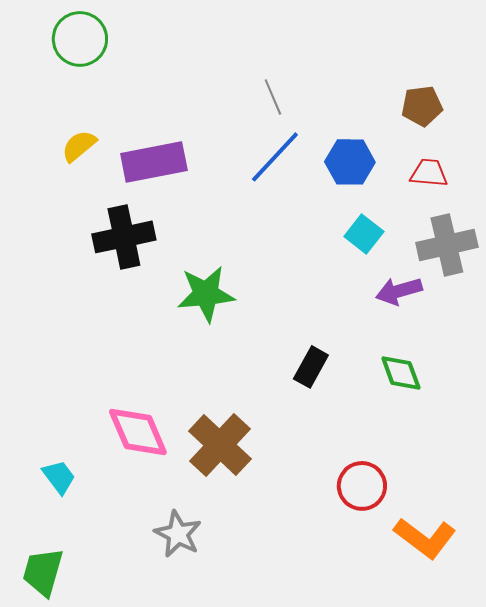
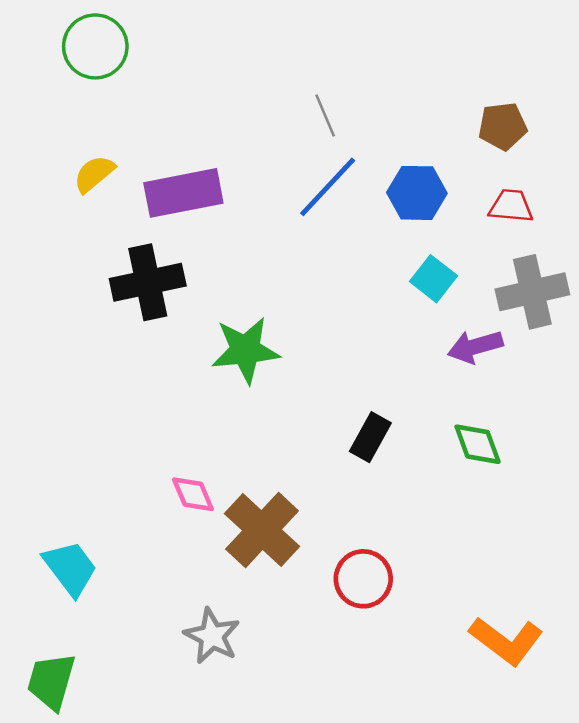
pink diamond: (138, 432) -> (193, 494), moved, size x0.6
cyan trapezoid: (59, 477) -> (70, 568), size x1.4
red circle: (362, 486) -> (363, 579), moved

